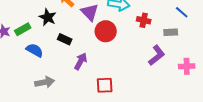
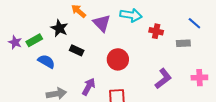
red circle: (106, 31) -> (118, 59), moved
purple L-shape: (157, 55) -> (163, 79), moved
purple arrow: (81, 61) -> (89, 87), moved

